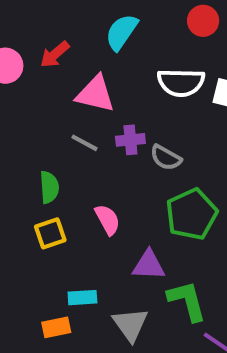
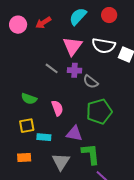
red circle: (203, 21) -> (109, 15), moved
pink triangle: (95, 94) -> (72, 46), moved, turned 45
green semicircle: (49, 187) -> (29, 99), moved, turned 105
yellow square: (50, 233) -> (27, 126), moved
cyan rectangle: (82, 298) -> (44, 137), moved

